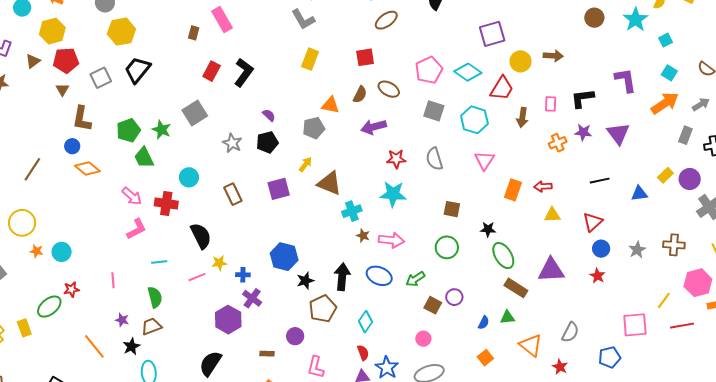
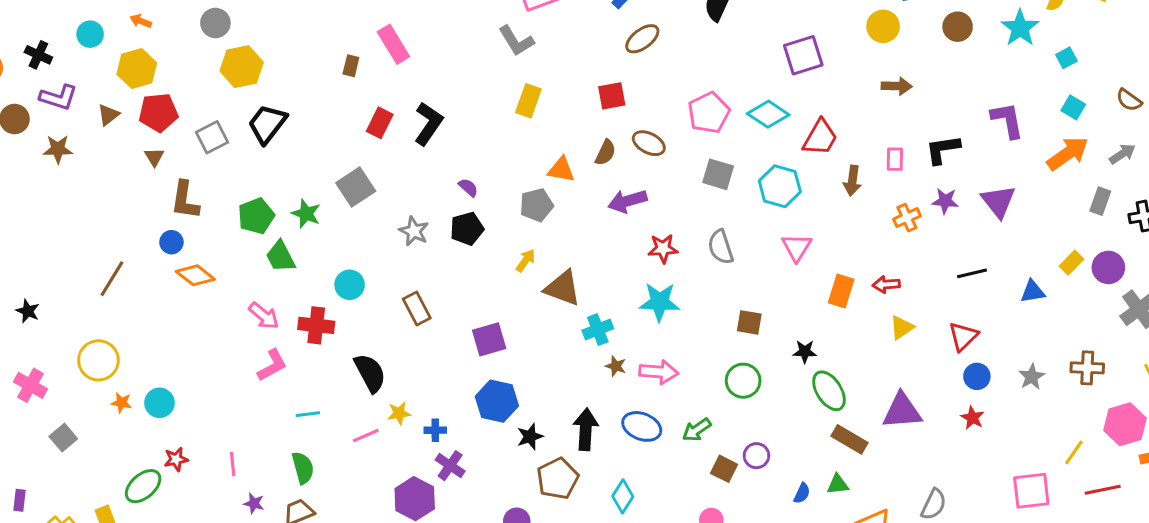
yellow circle: (520, 61) -> (883, 26), moved
purple square: (279, 189) -> (489, 339), moved
yellow triangle: (552, 215) -> (902, 327), turned -30
pink line: (113, 280) -> (233, 464), moved

